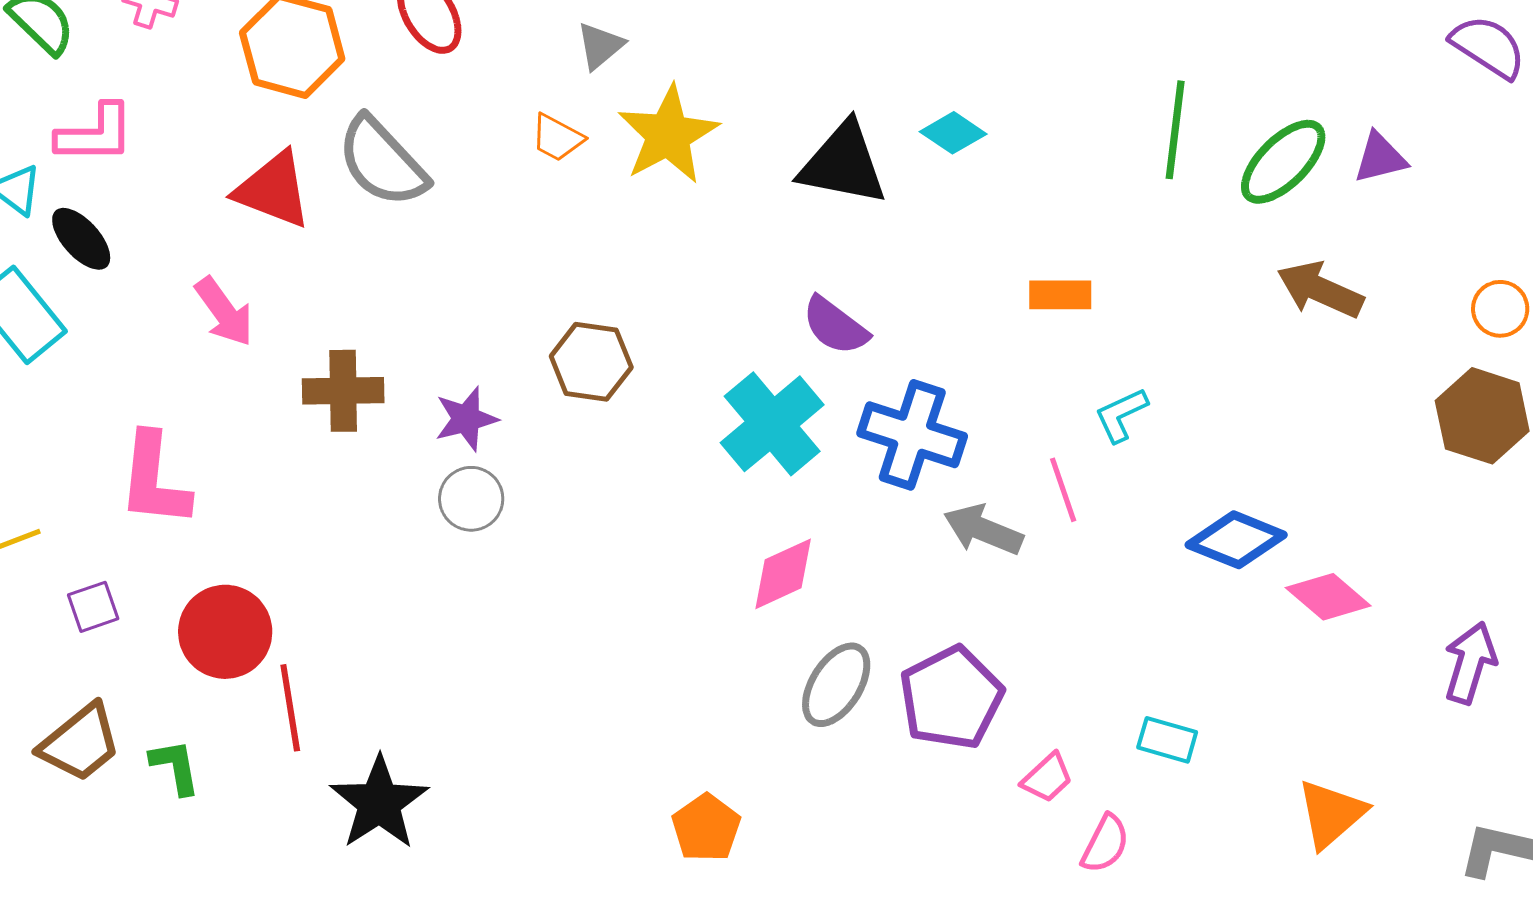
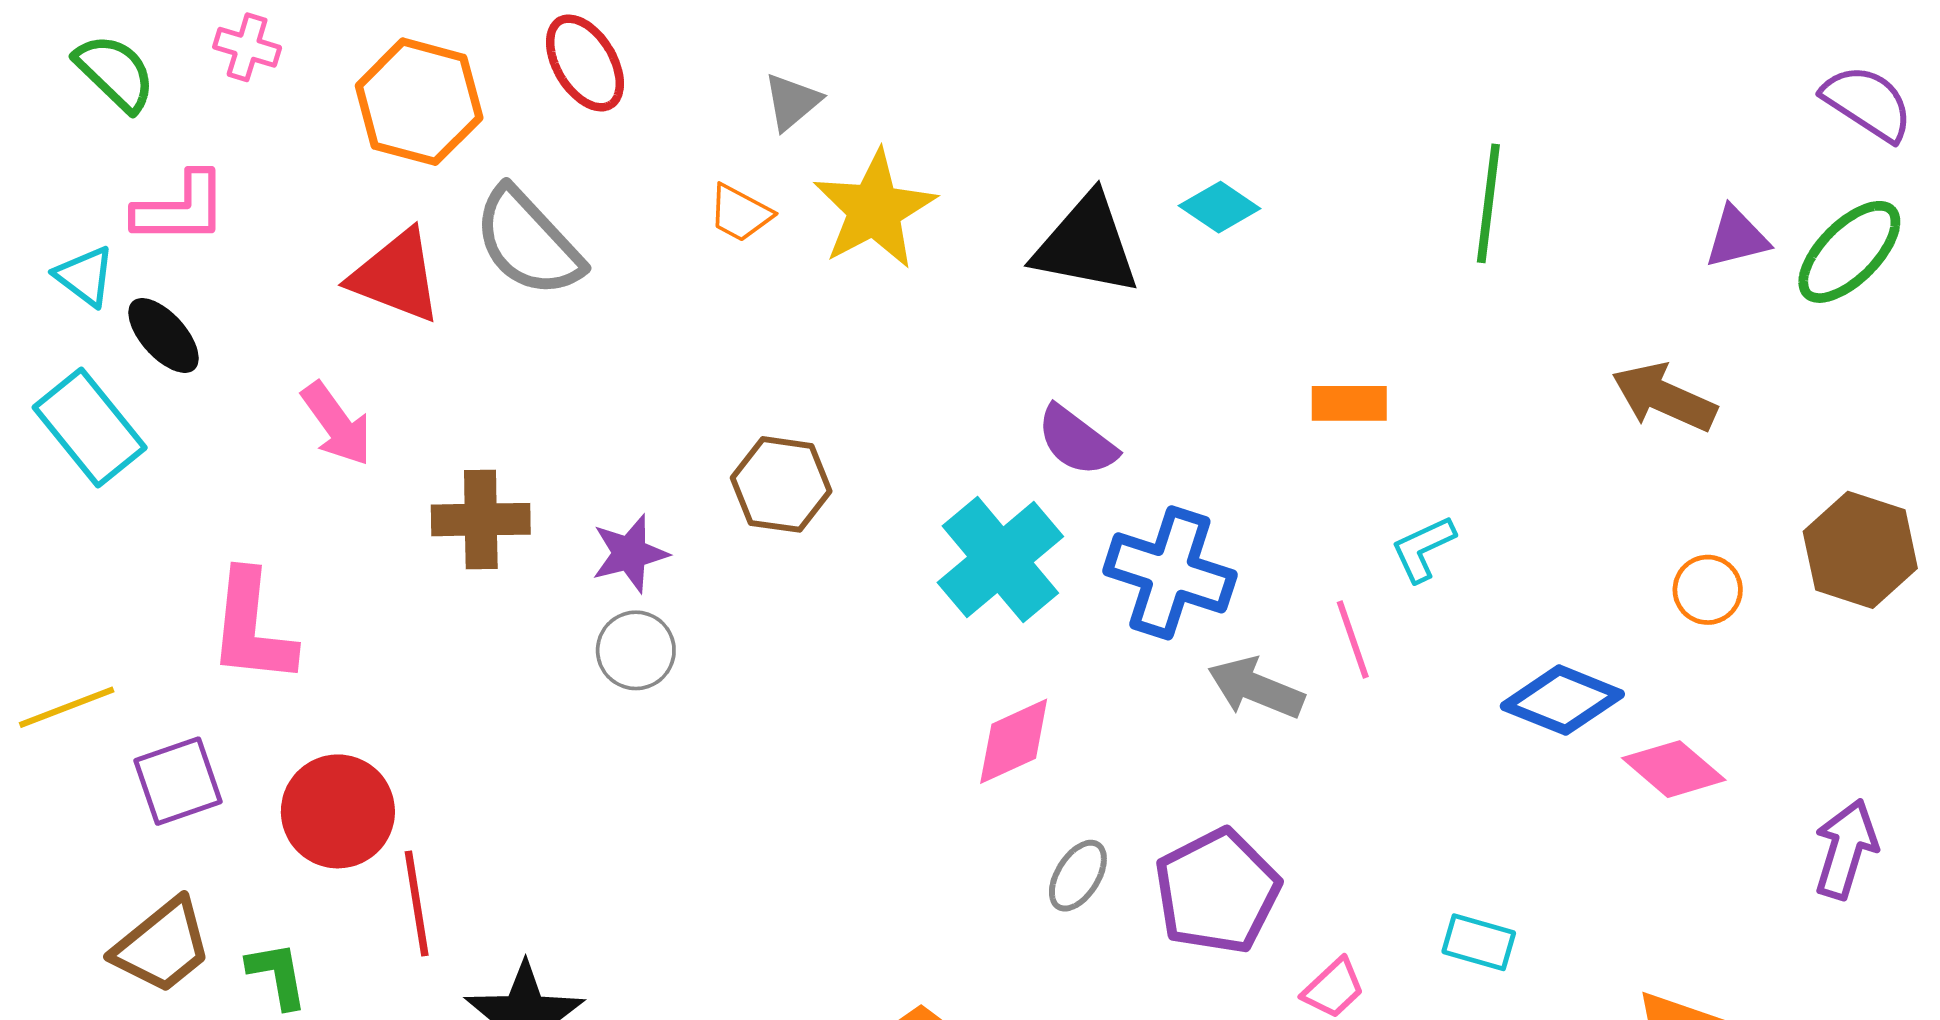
green ellipse: (1283, 162) -> (1849, 252), moved
orange circle: (1500, 309) -> (1708, 590), moved
purple square: (93, 607) -> (178, 781), size x1.4
gray ellipse: (836, 685) -> (1078, 876), size x0.7

